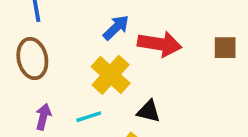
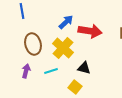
brown ellipse: (32, 59) -> (33, 44), moved

